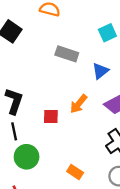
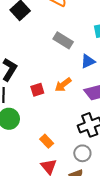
red square: (51, 117) -> (37, 90), turned -32

